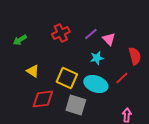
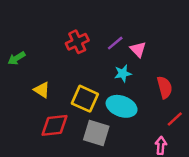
green arrow: (20, 40) -> (16, 58), moved
red semicircle: (135, 56) -> (165, 87), moved
red line: (122, 78) -> (175, 119), moved

